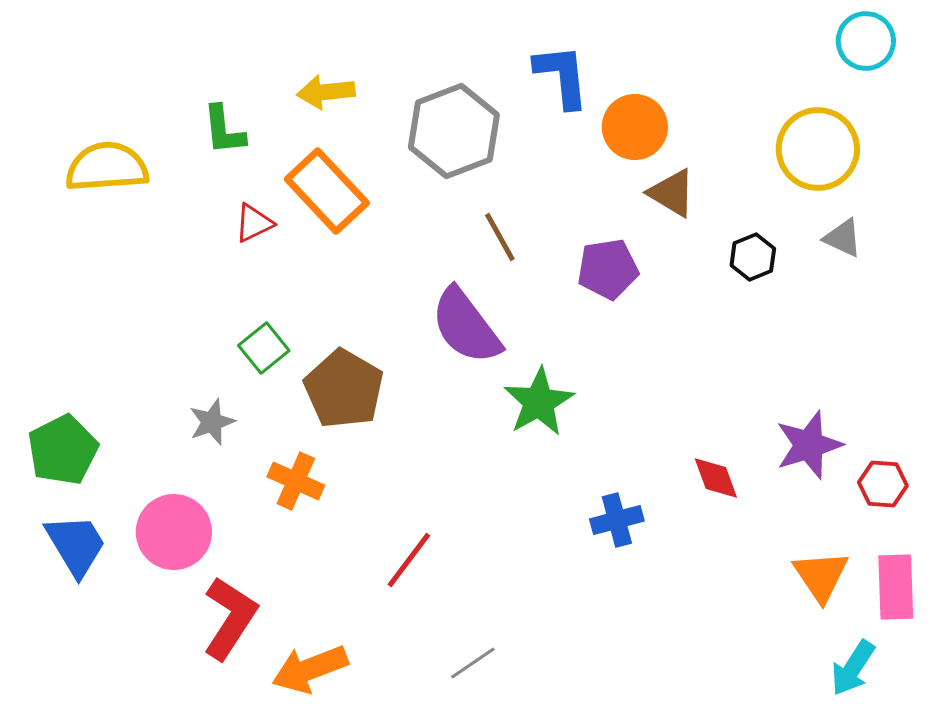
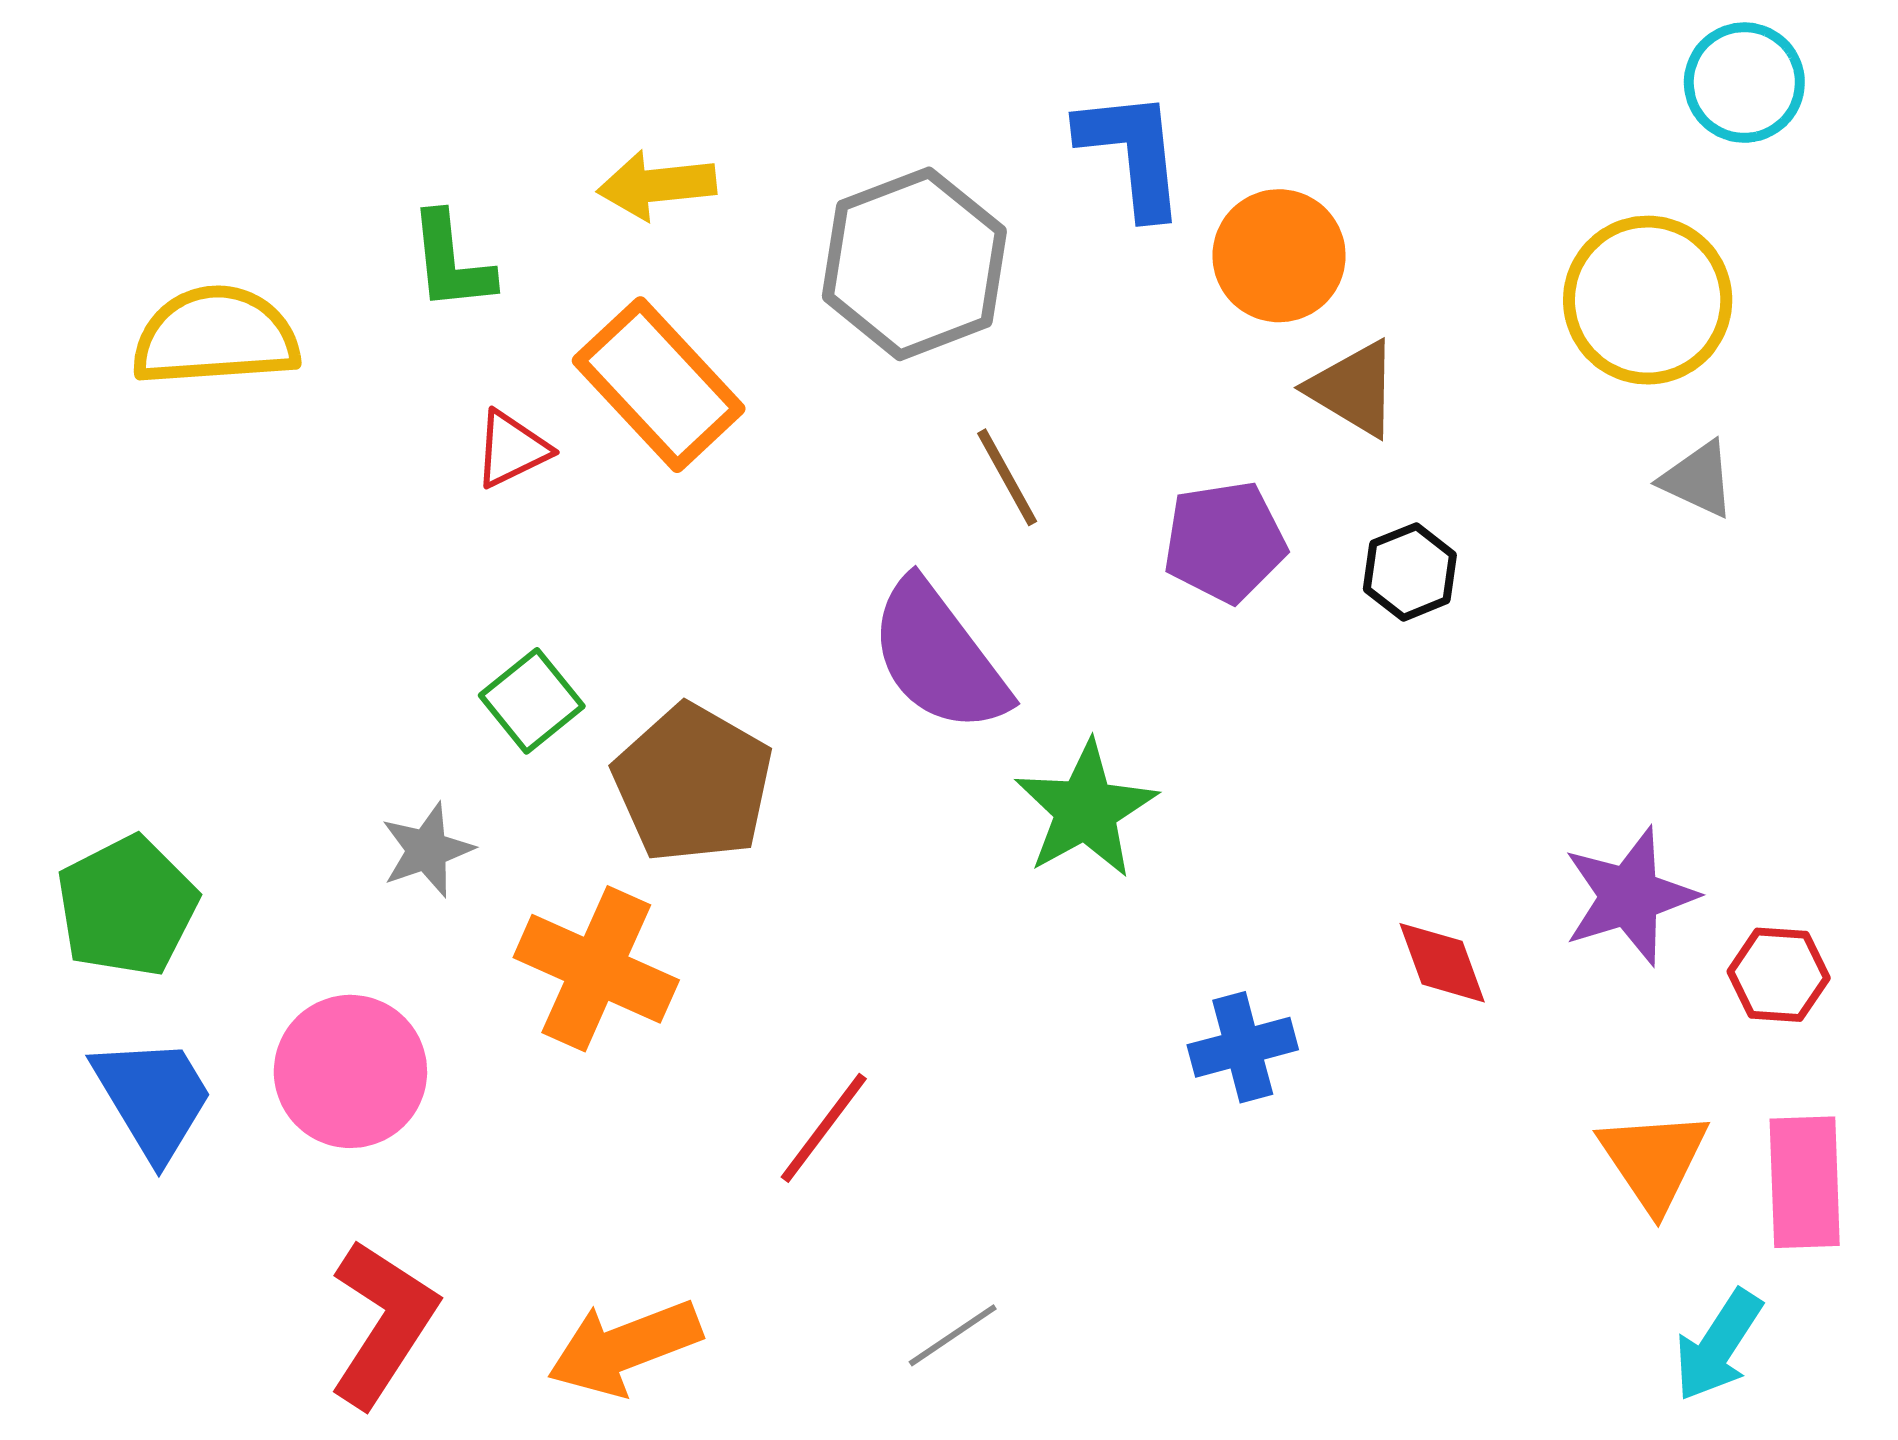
black hexagon: (753, 257) -> (1410, 572), moved
orange cross: (296, 481) -> (596, 969), size x1.4
red L-shape: (230, 618) -> (383, 1323), moved

